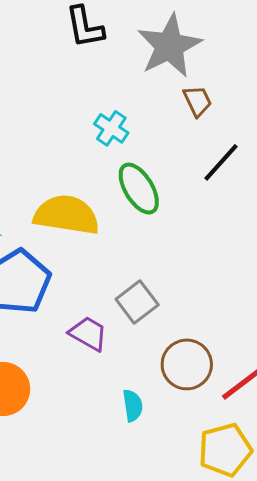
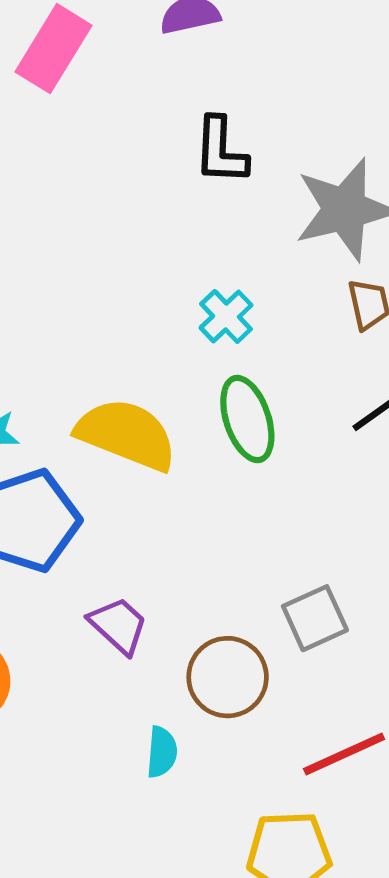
gray square: (137, 302) -> (315, 618), moved
brown circle: (187, 364) -> (228, 677), moved

